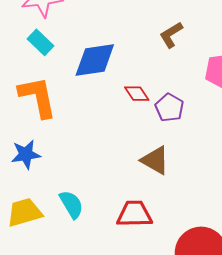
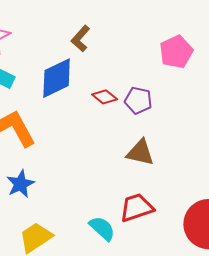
brown L-shape: (171, 35) -> (80, 39), moved
cyan semicircle: (71, 204) -> (102, 228), moved

